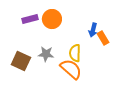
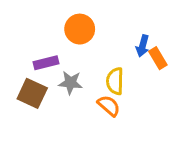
purple rectangle: (30, 19) -> (46, 63), moved
orange semicircle: (71, 69) -> (109, 106), size x0.7

